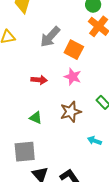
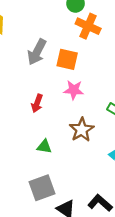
red arrow: (39, 80) -> (37, 103), turned 119

